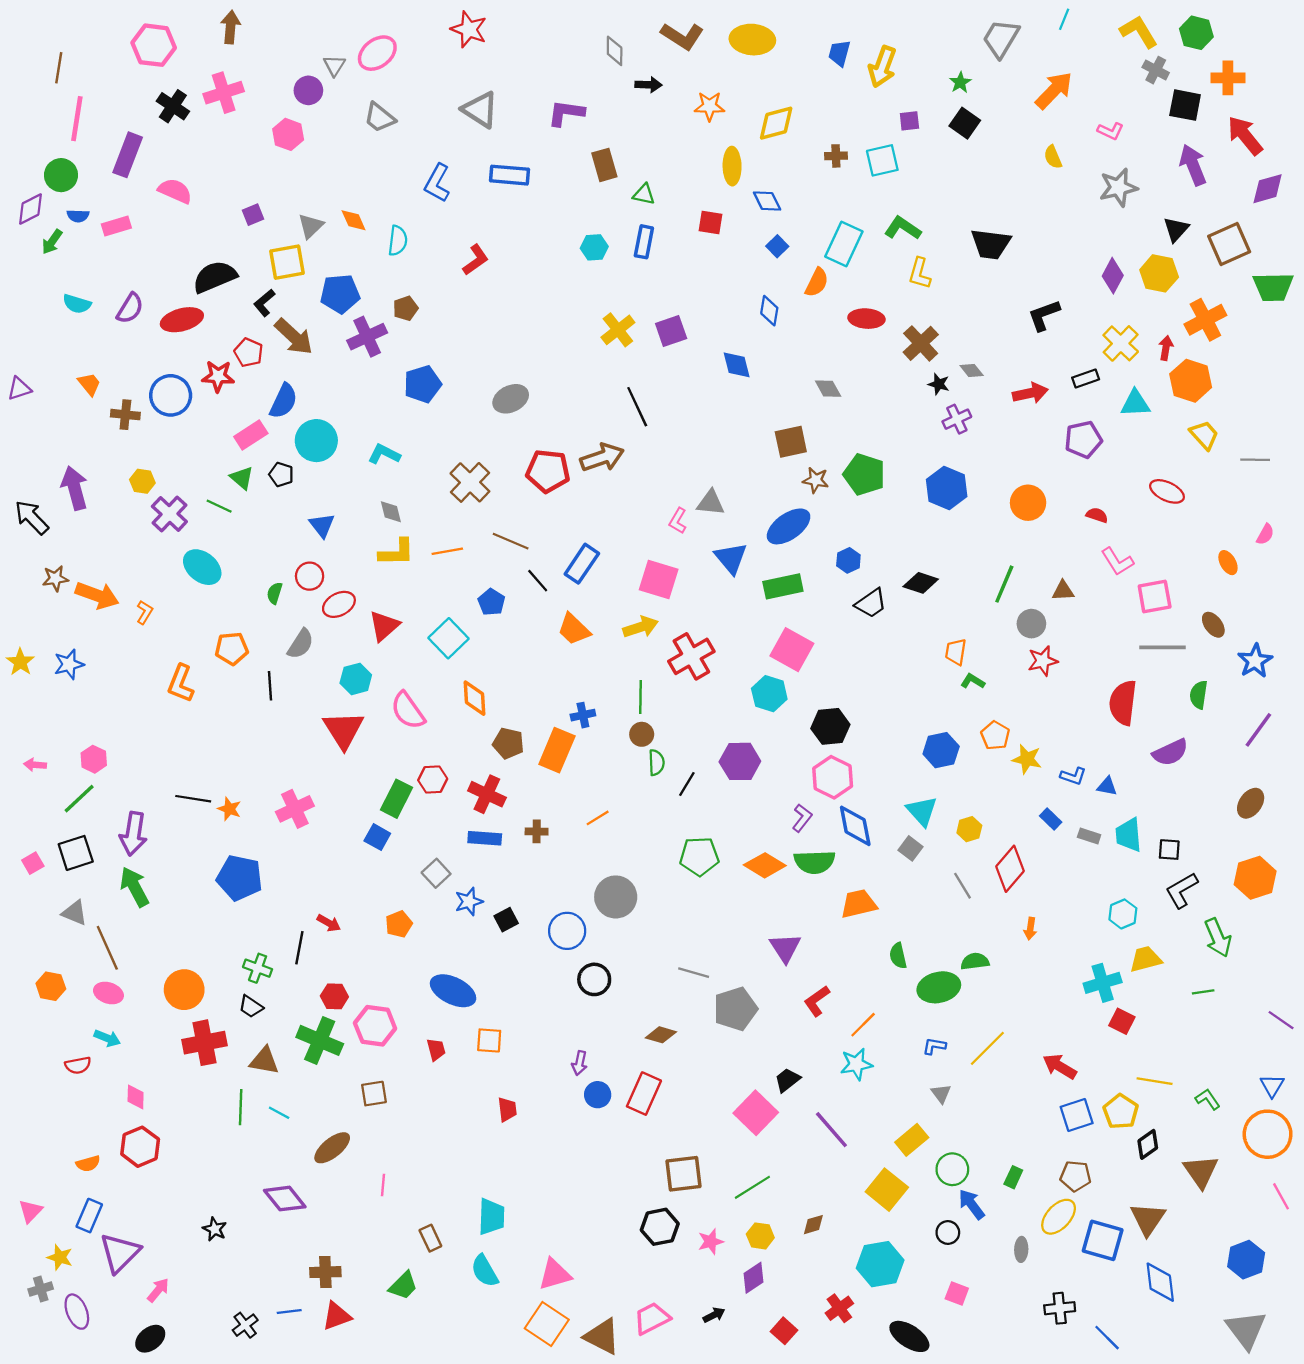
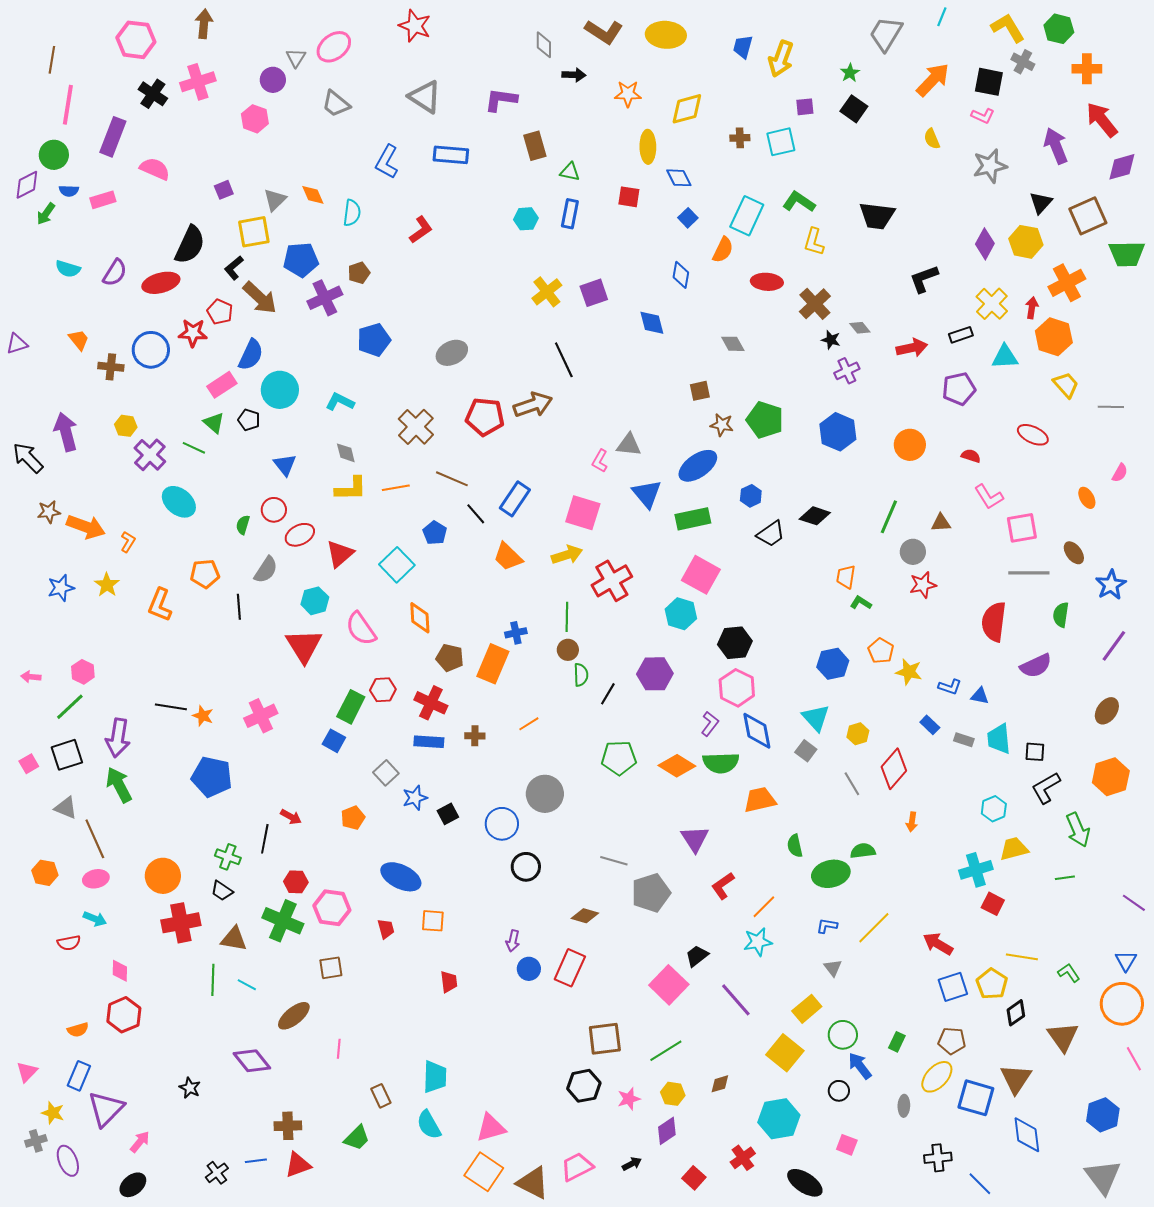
black square: (1185, 105) -> (989, 82), moved
black semicircle: (215, 277) -> (190, 245), turned 138
brown square: (791, 442) -> (700, 391), size x0.7
yellow star: (20, 662) -> (107, 585), moved
pink ellipse: (108, 993) -> (96, 879), turned -30

